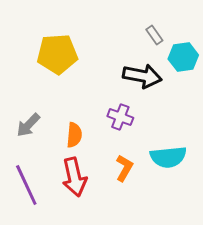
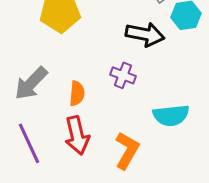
gray arrow: (28, 125) -> (31, 83), size x1.4
orange L-shape: (124, 168) -> (127, 150), moved, size x1.4

